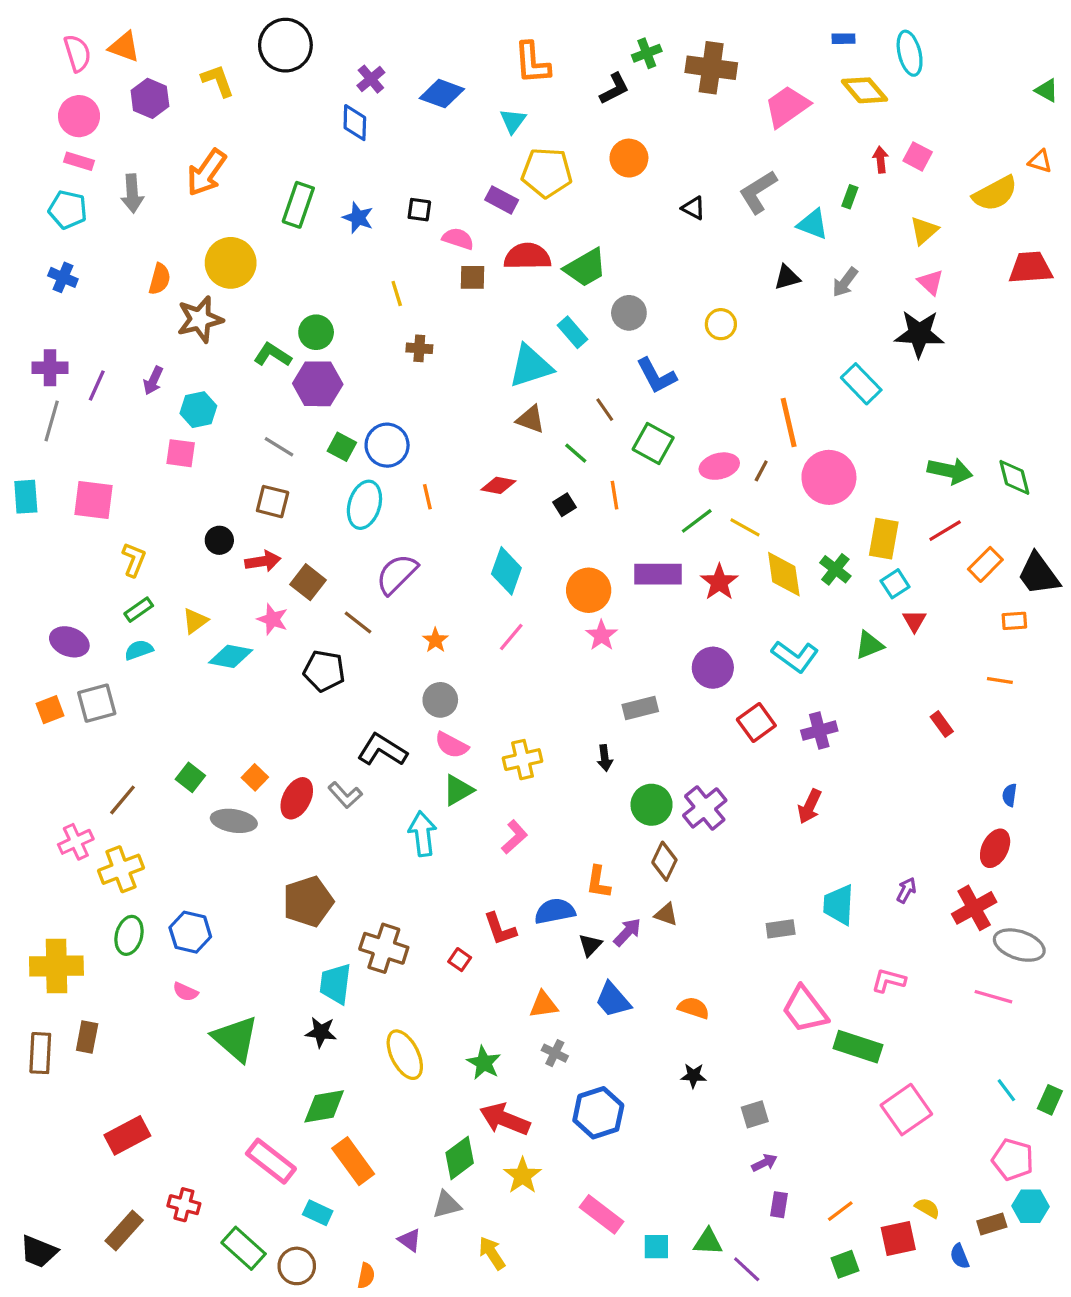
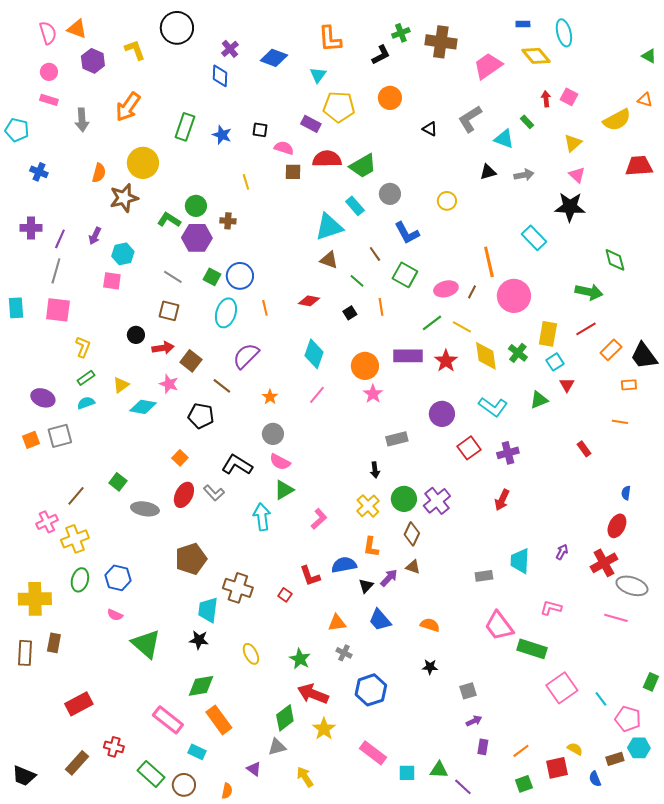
pink circle: (79, 116) -> (49, 72), size x0.7
green rectangle: (850, 197) -> (527, 122), turned -64
cyan pentagon: (68, 210) -> (17, 130), moved
gray arrow: (845, 282) -> (524, 175), turned -138
brown cross: (419, 348) -> (228, 221), moved
gray line: (52, 421) -> (56, 271), moved
green diamond: (1014, 477) -> (615, 260), moved
yellow cross: (523, 760) -> (368, 506), moved, turned -30
orange square: (255, 777) -> (180, 458), moved
yellow ellipse: (405, 1055) -> (251, 654), size x0.7
cyan line: (1006, 1090) -> (601, 699), moved

